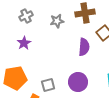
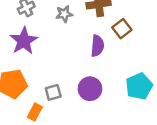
purple star: (24, 43) -> (24, 41), size x1.6

